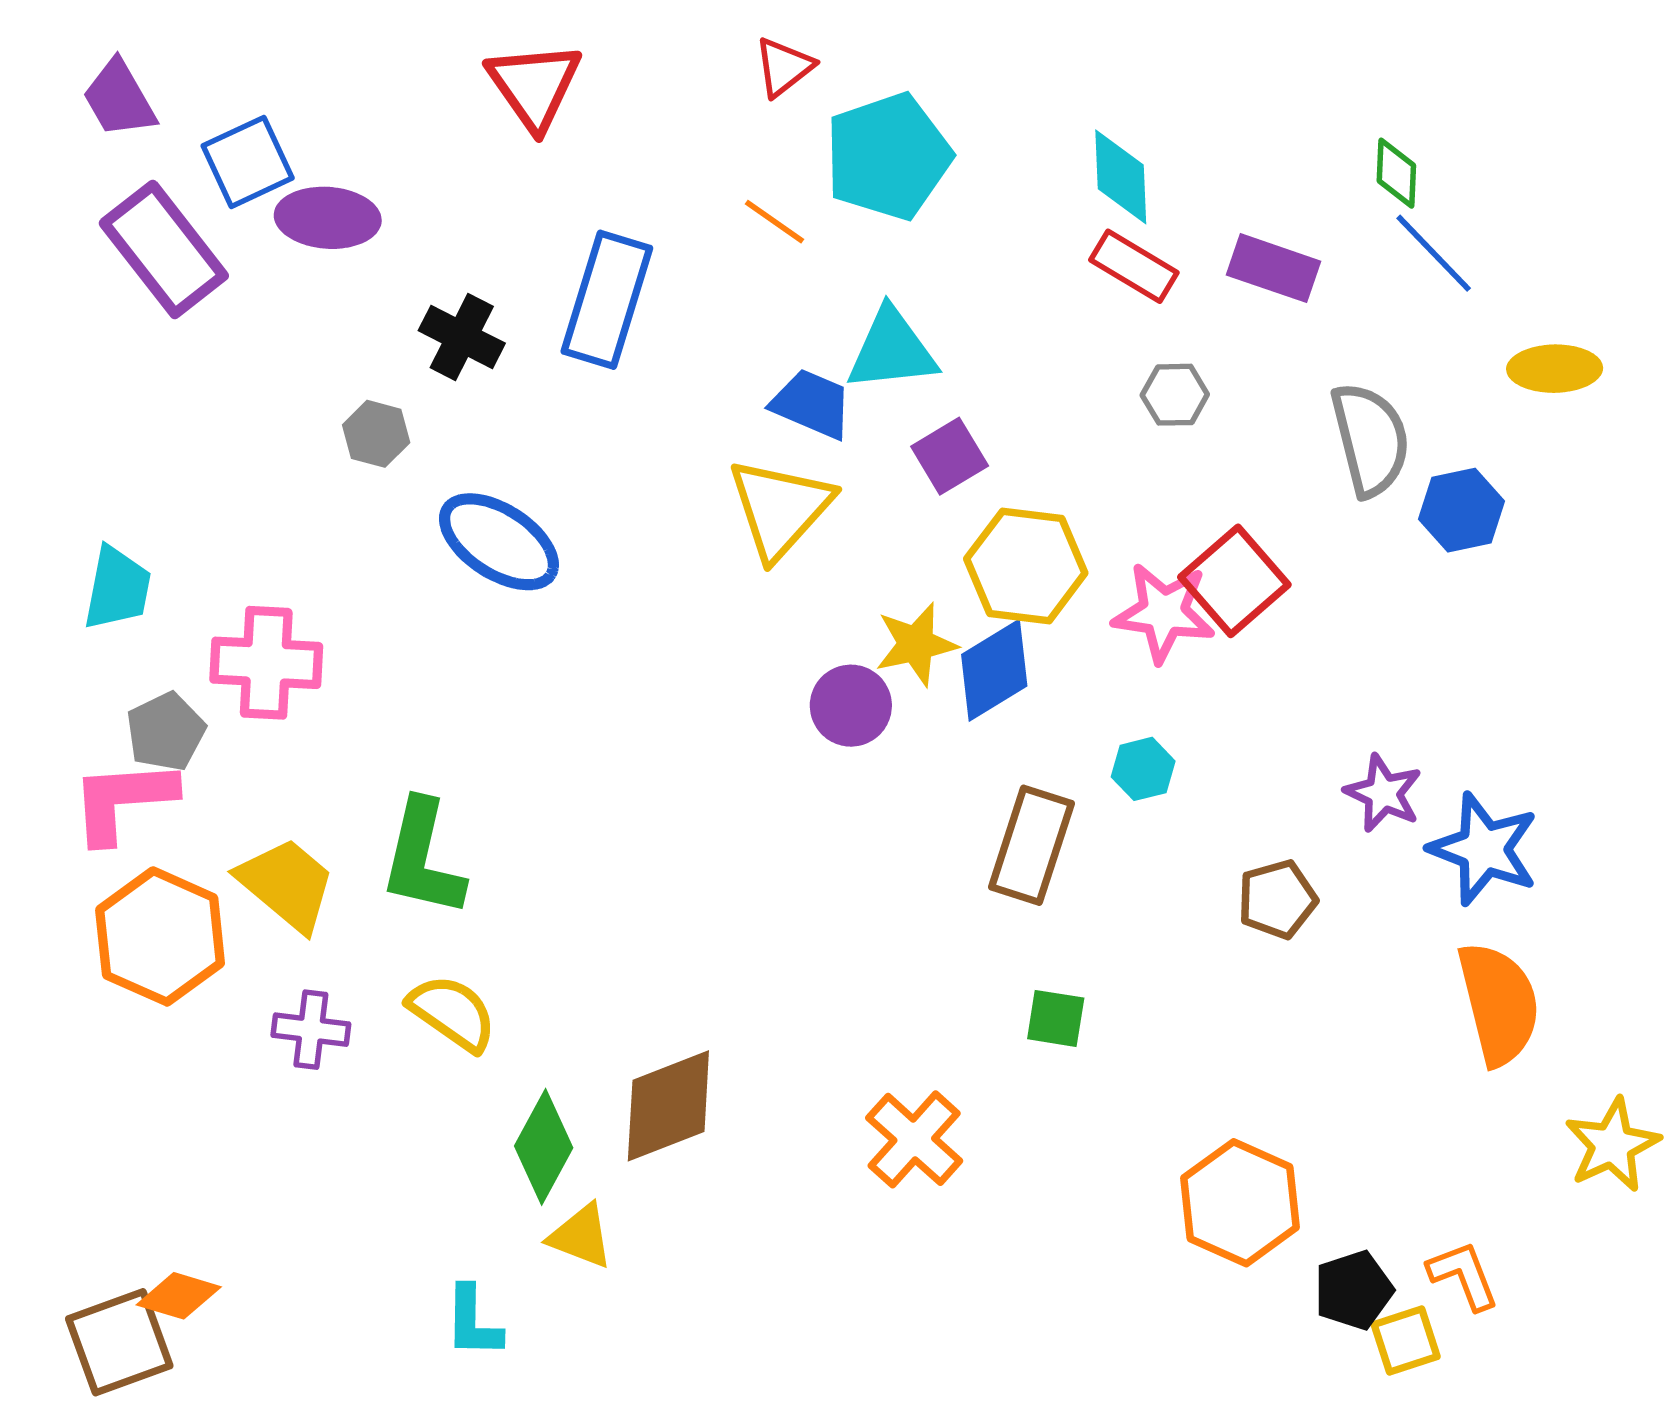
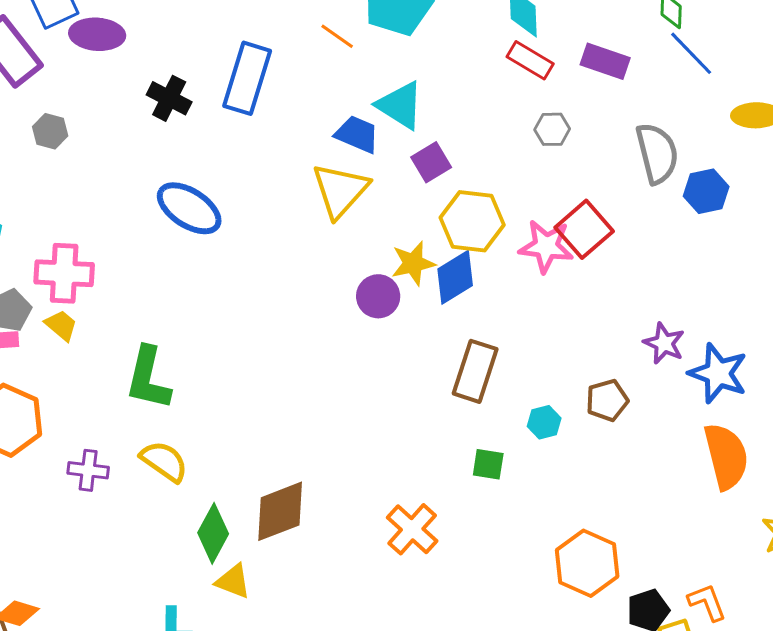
cyan triangle: (892, 350) -> (400, 105), turned 38
gray hexagon: (376, 434) -> (50, 131), moved
cyan hexagon: (1143, 769) -> (544, 422), moved
yellow trapezoid: (287, 884) -> (61, 325), moved, size x0.6

